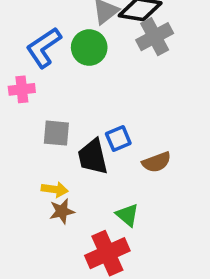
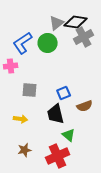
black trapezoid: (93, 157) -> (56, 114), moved
yellow arrow: (55, 189) -> (21, 119), moved
brown star: (62, 211) -> (25, 150), moved

